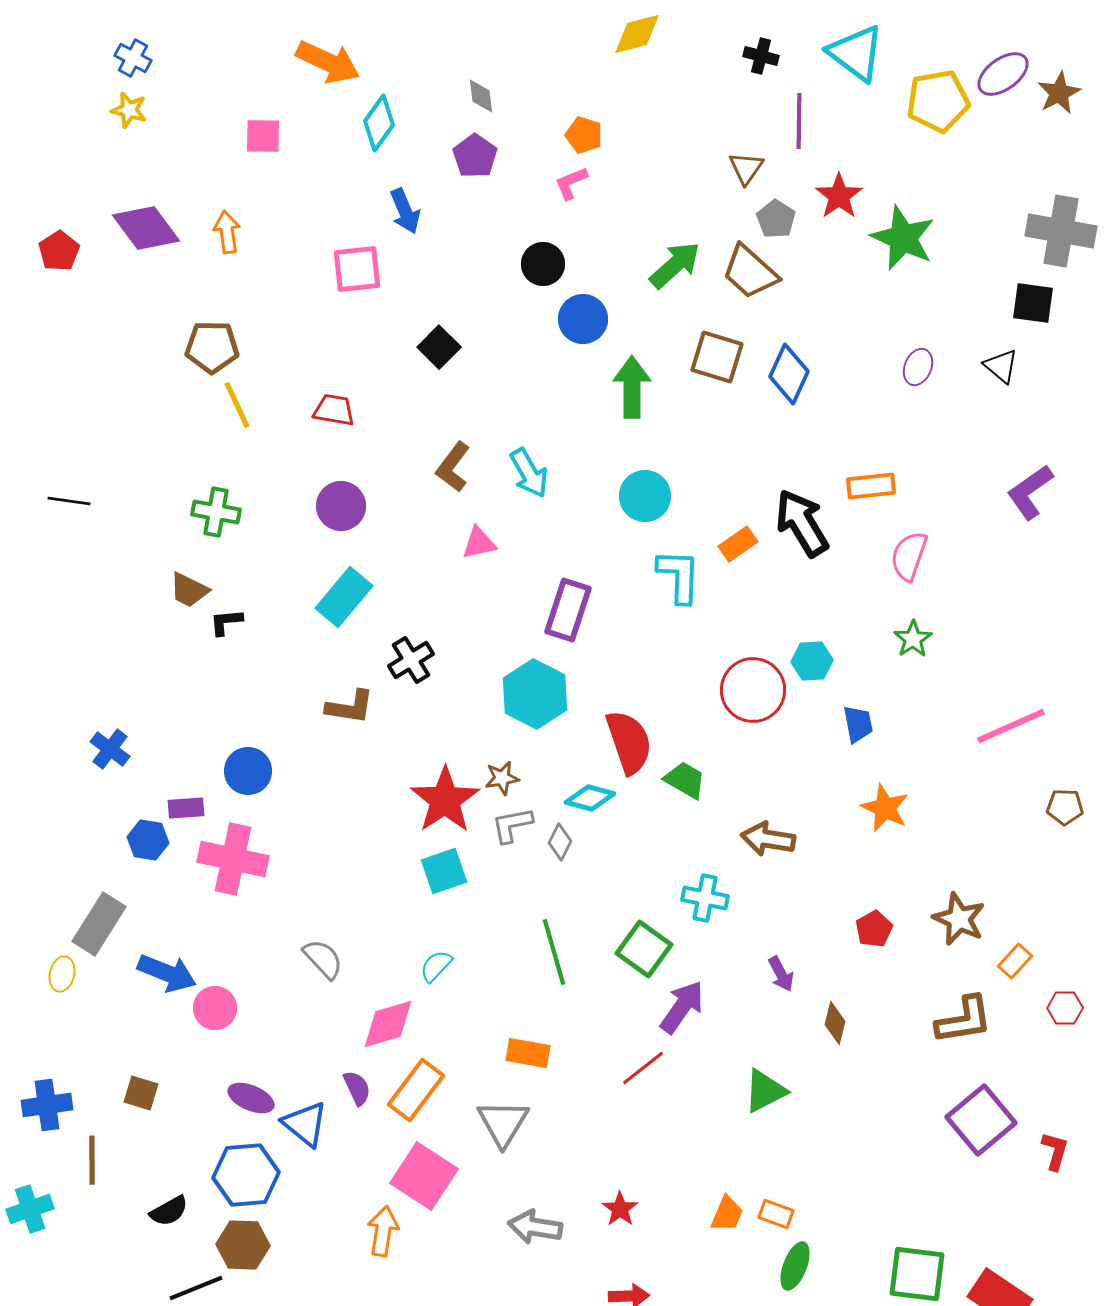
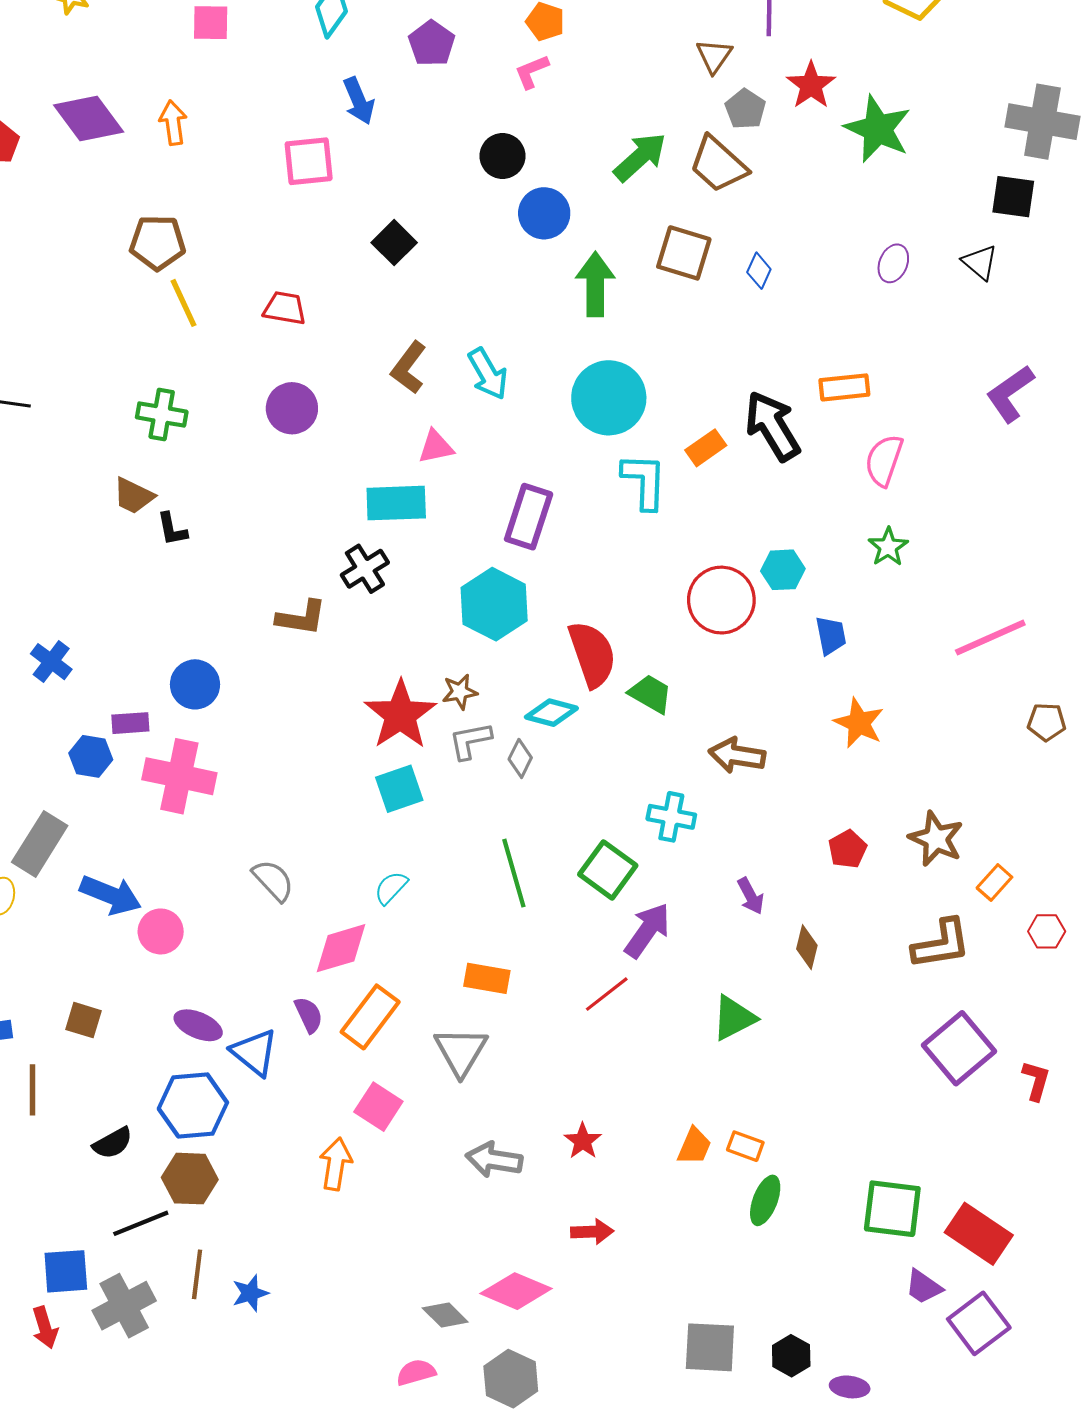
blue diamond: (789, 374) -> (759, 271), size x0.6
cyan circle: (645, 496) -> (609, 398), size x1.4
cyan rectangle: (344, 597) -> (396, 503), moved, turned 48
black L-shape: (226, 622) -> (172, 529), turned -96
pink square: (424, 1176) -> (378, 1107), size x0.7

